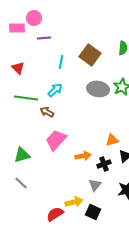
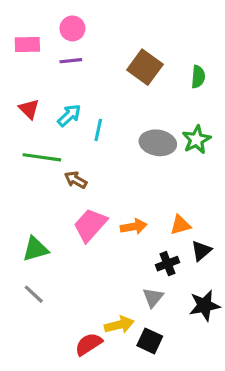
pink circle: (34, 18) -> (72, 28), moved
brown square: (90, 55) -> (145, 67), moved
cyan line: (61, 62) -> (98, 130), moved
cyan arrow: (55, 90) -> (69, 115), moved
orange arrow: (83, 156) -> (134, 227), moved

